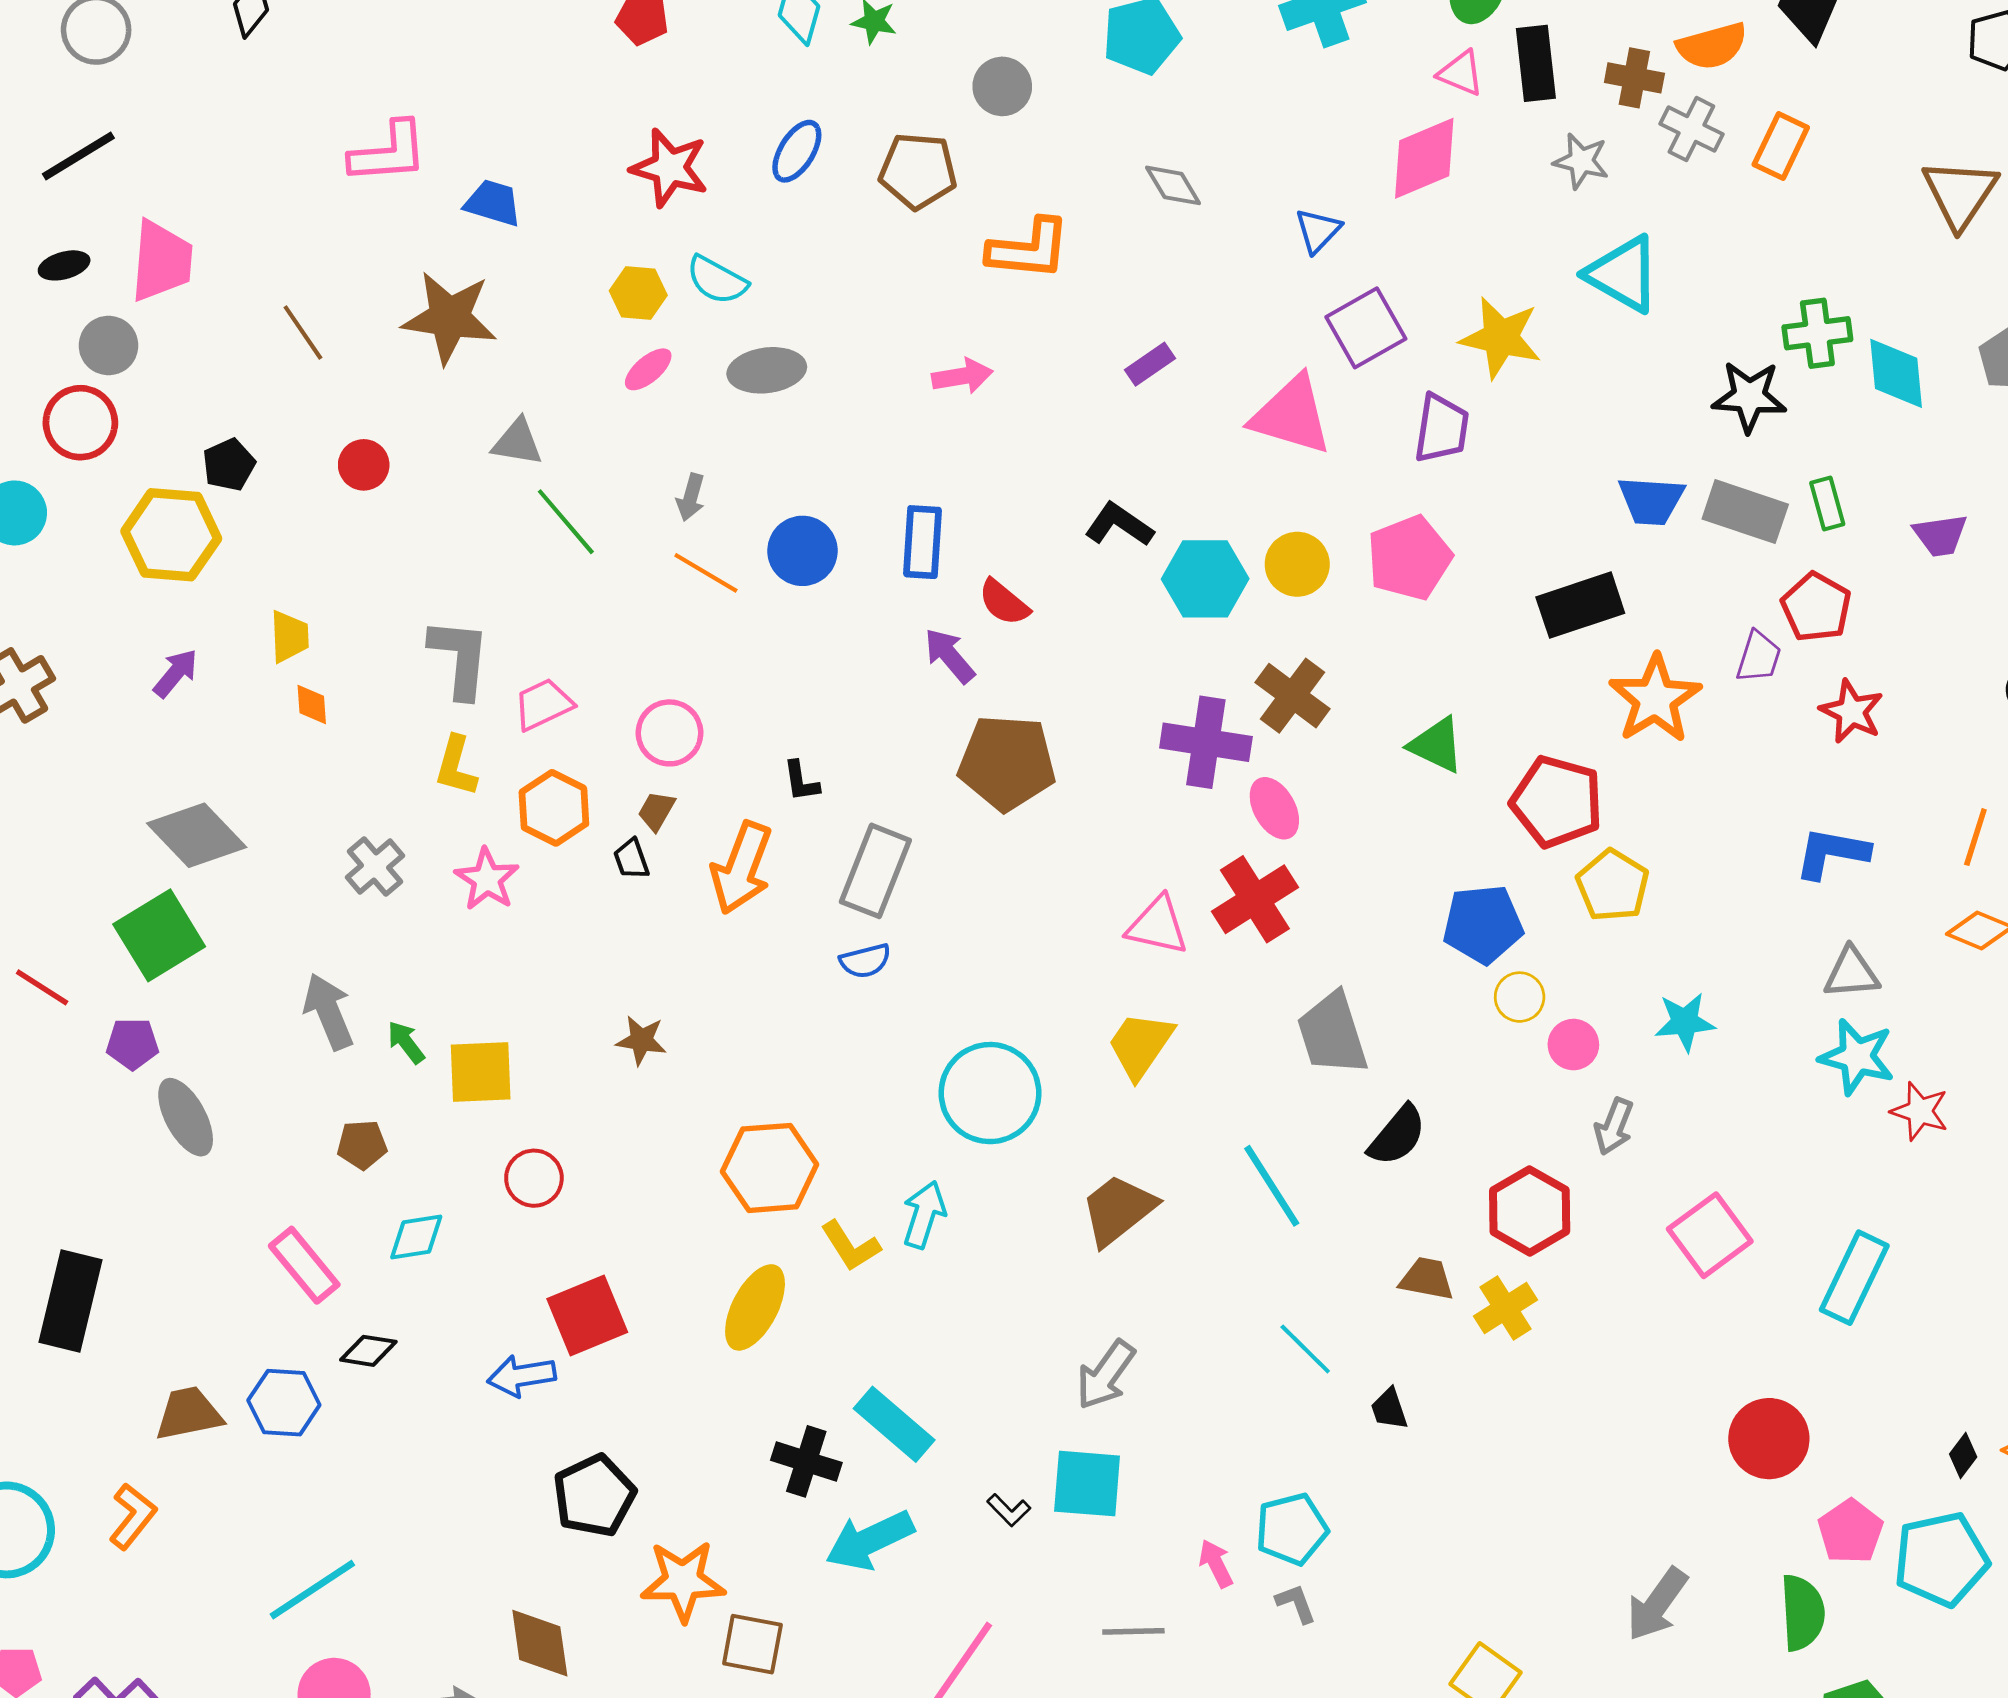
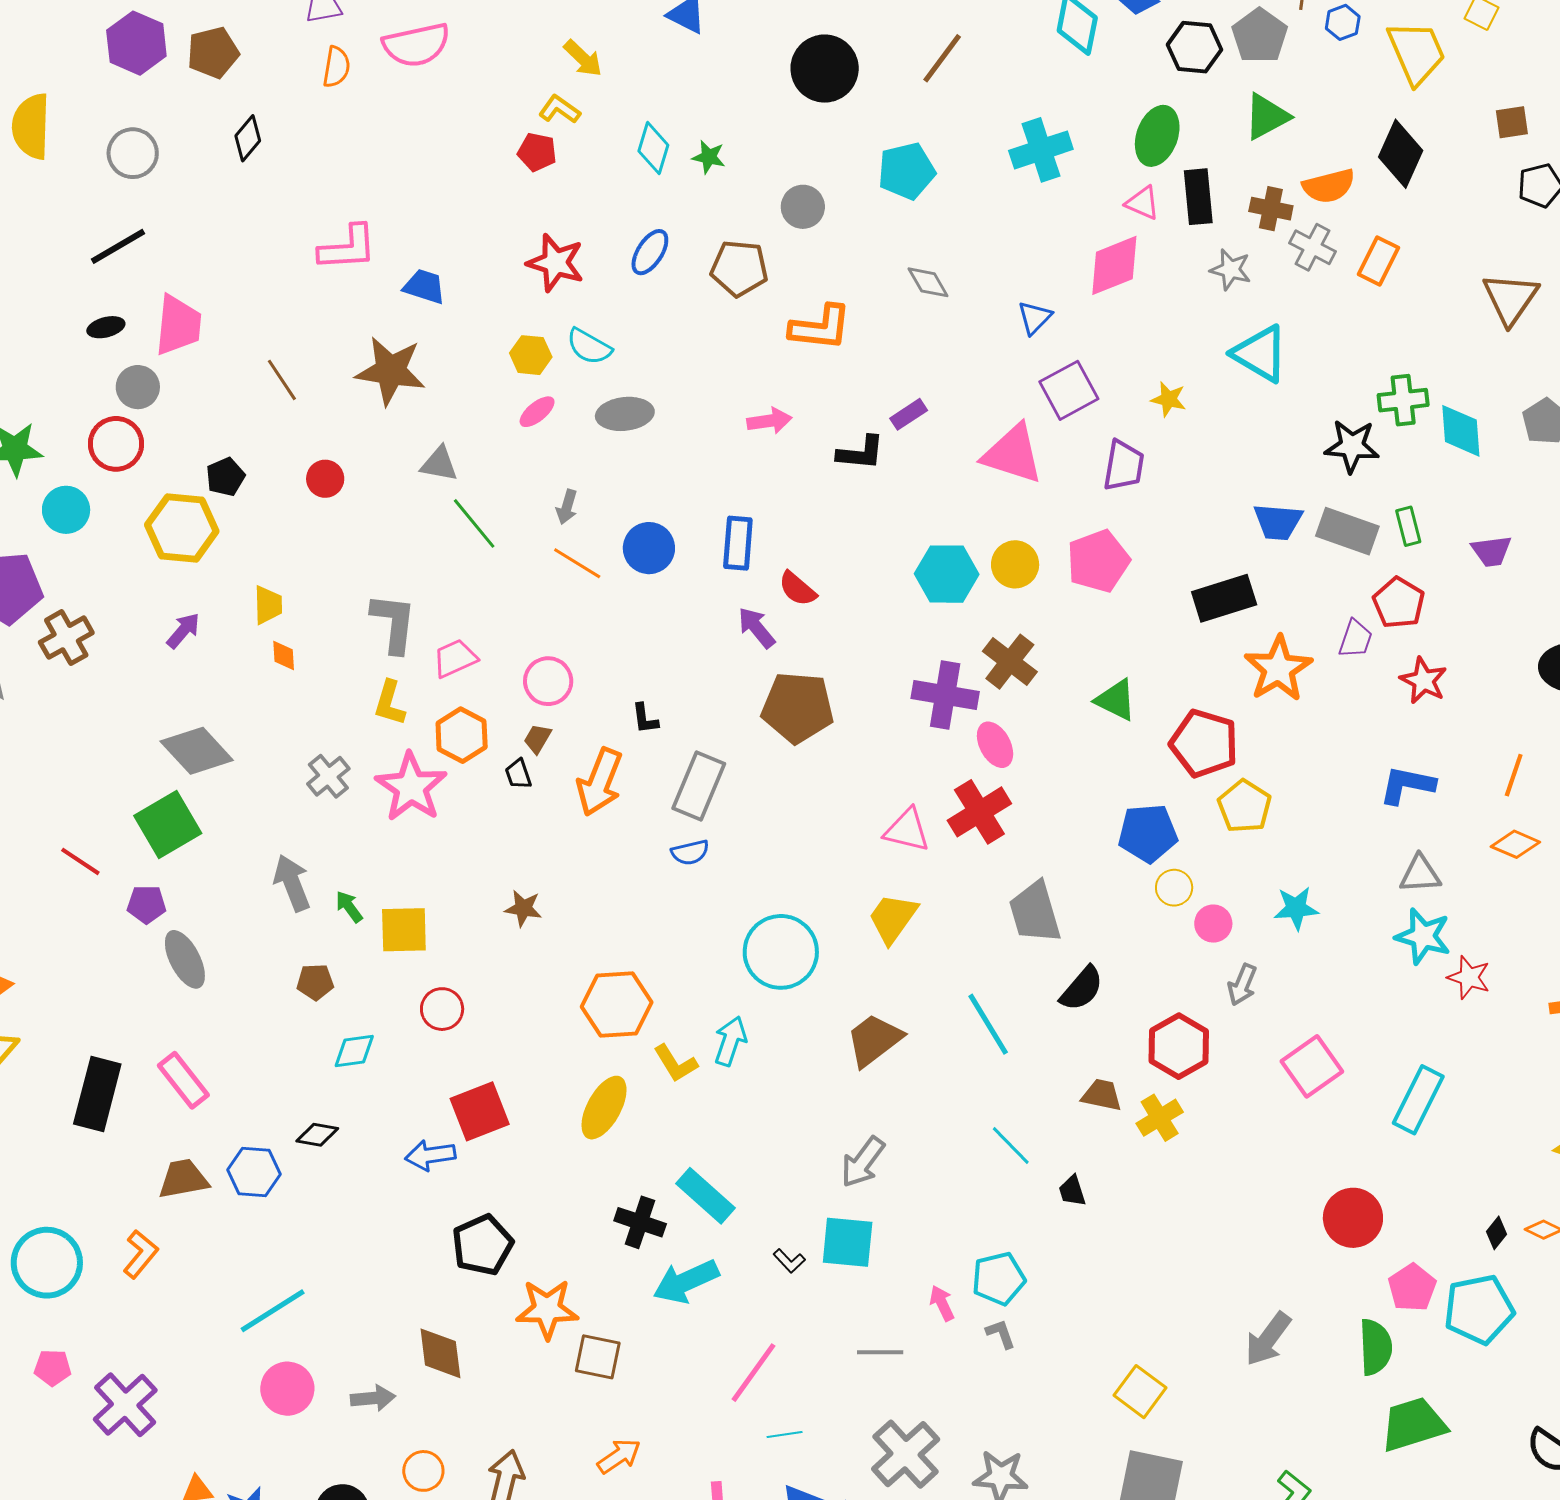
yellow star: (1501, 338) -> (1169, 399), size x0.6
black L-shape: (1119, 525) -> (861, 453), moved, turned 150
pink star: (487, 879) -> (411, 787), size x1.5
pink rectangle: (304, 1265) -> (183, 1080), moved

